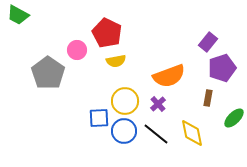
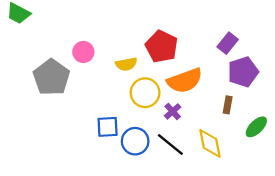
red pentagon: (107, 33) -> (162, 46), moved
yellow circle: (125, 101) -> (145, 93), moved

